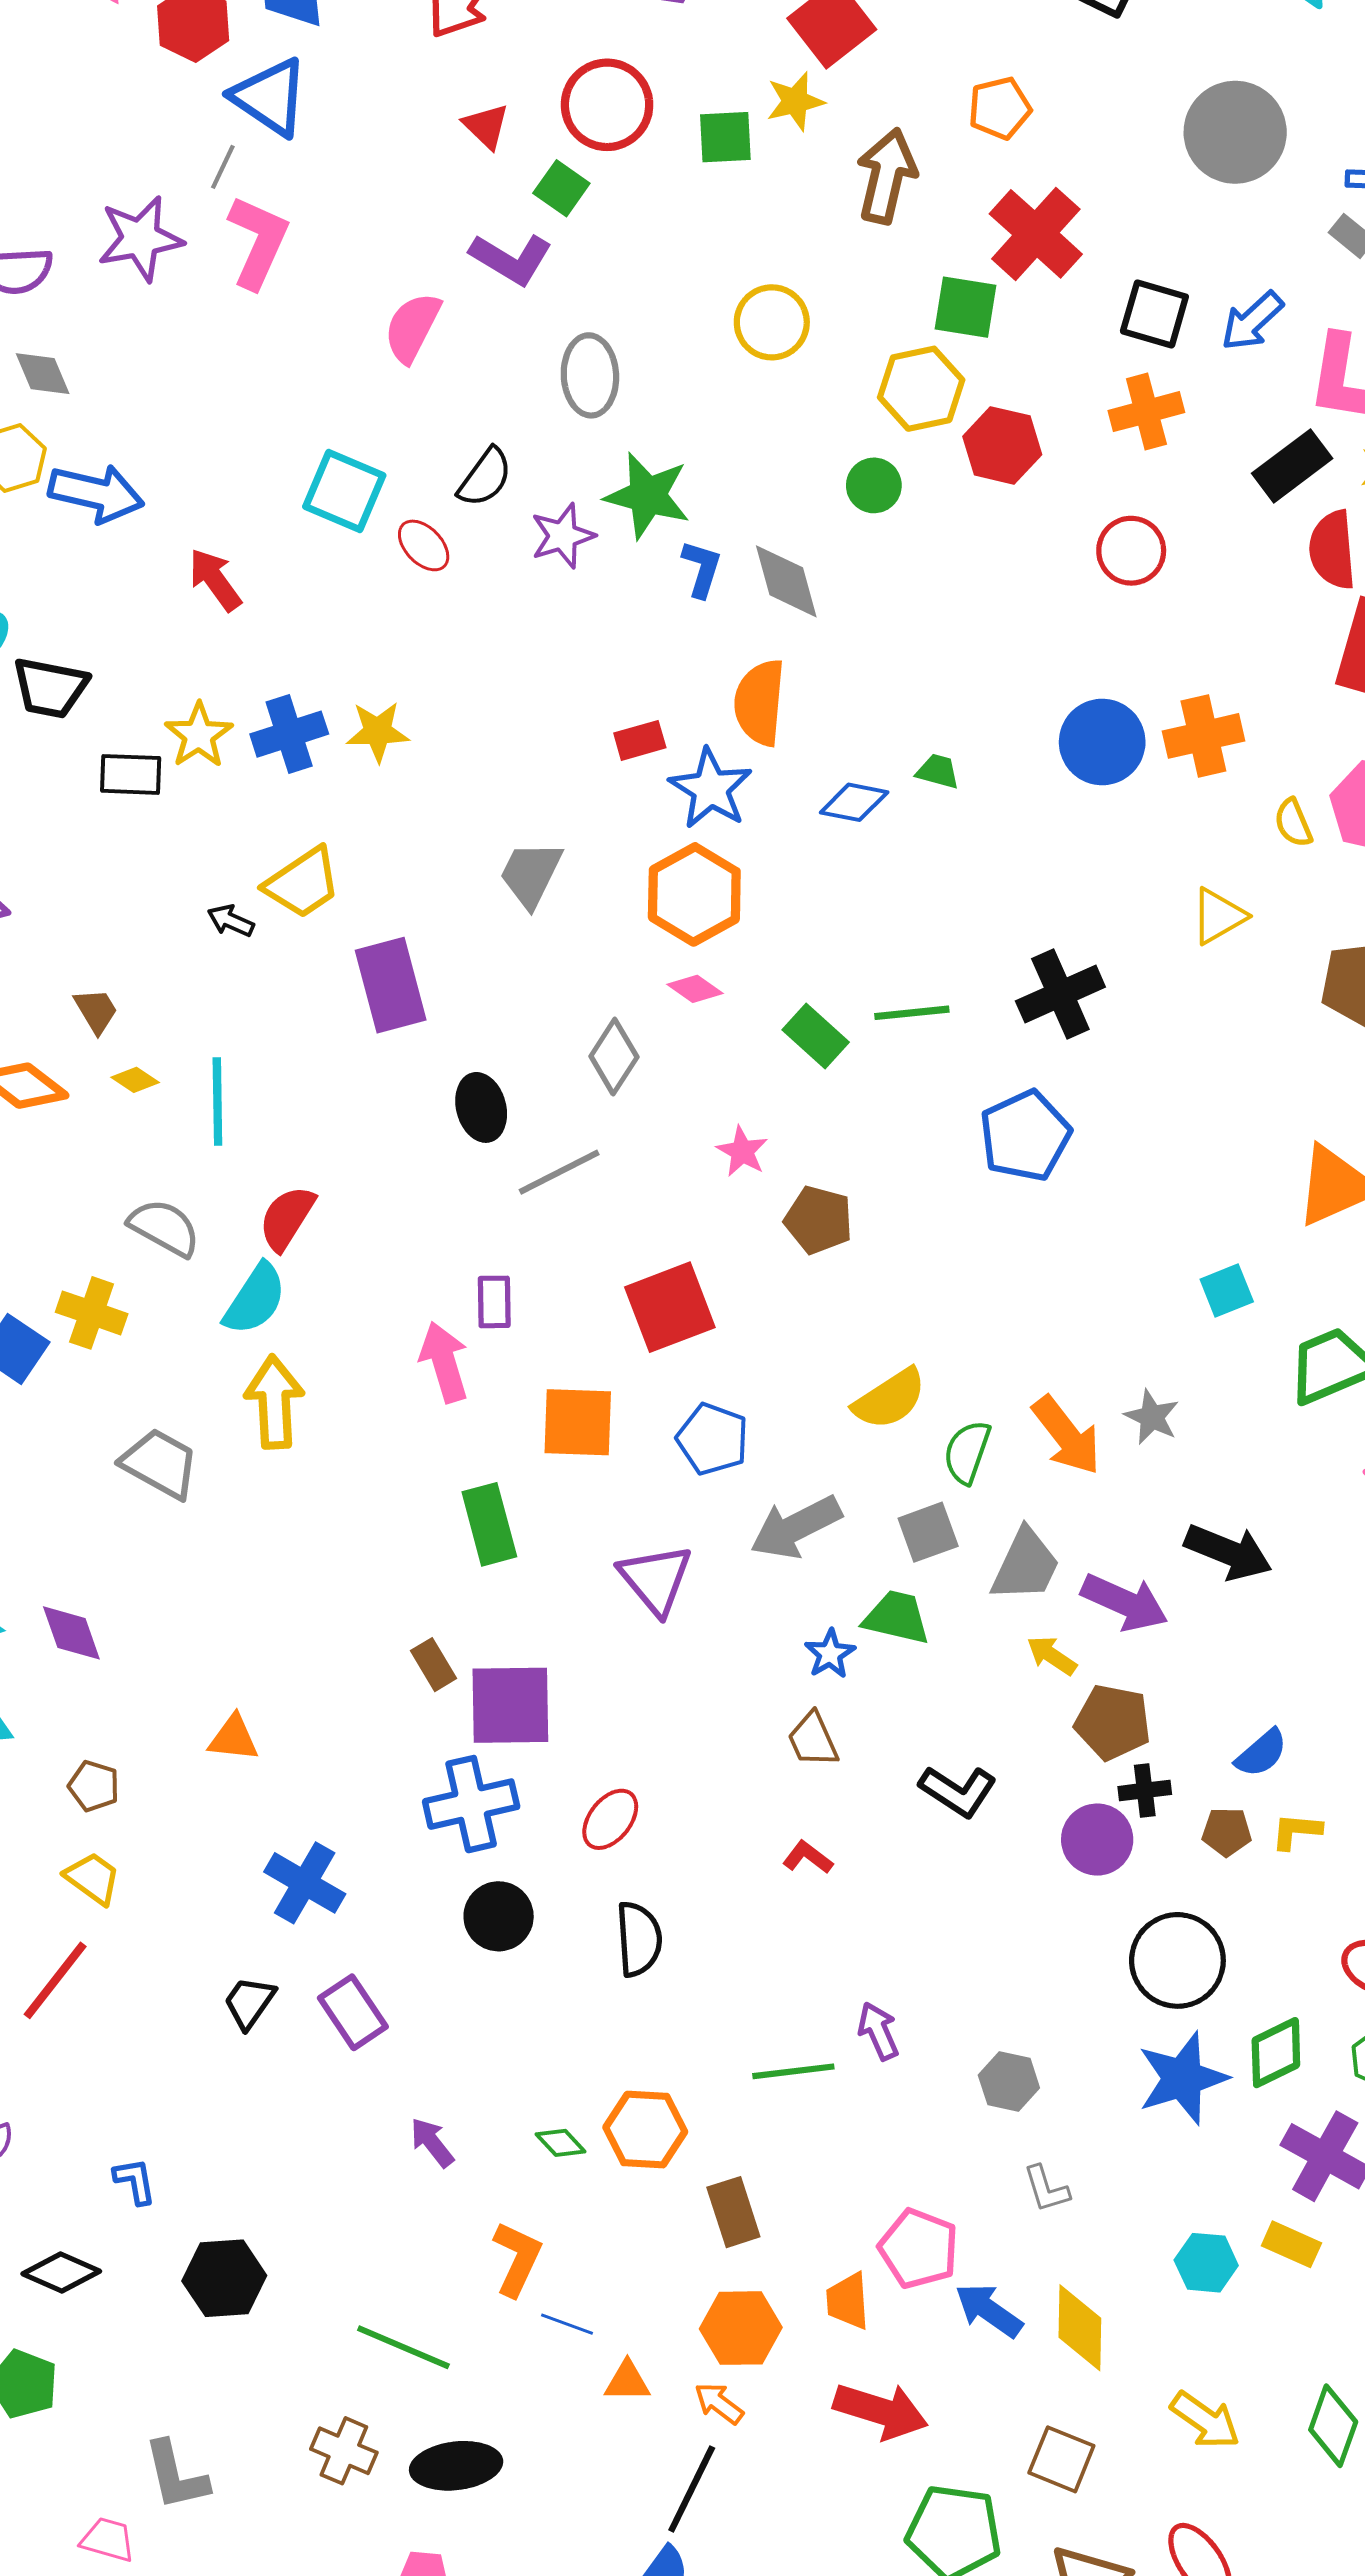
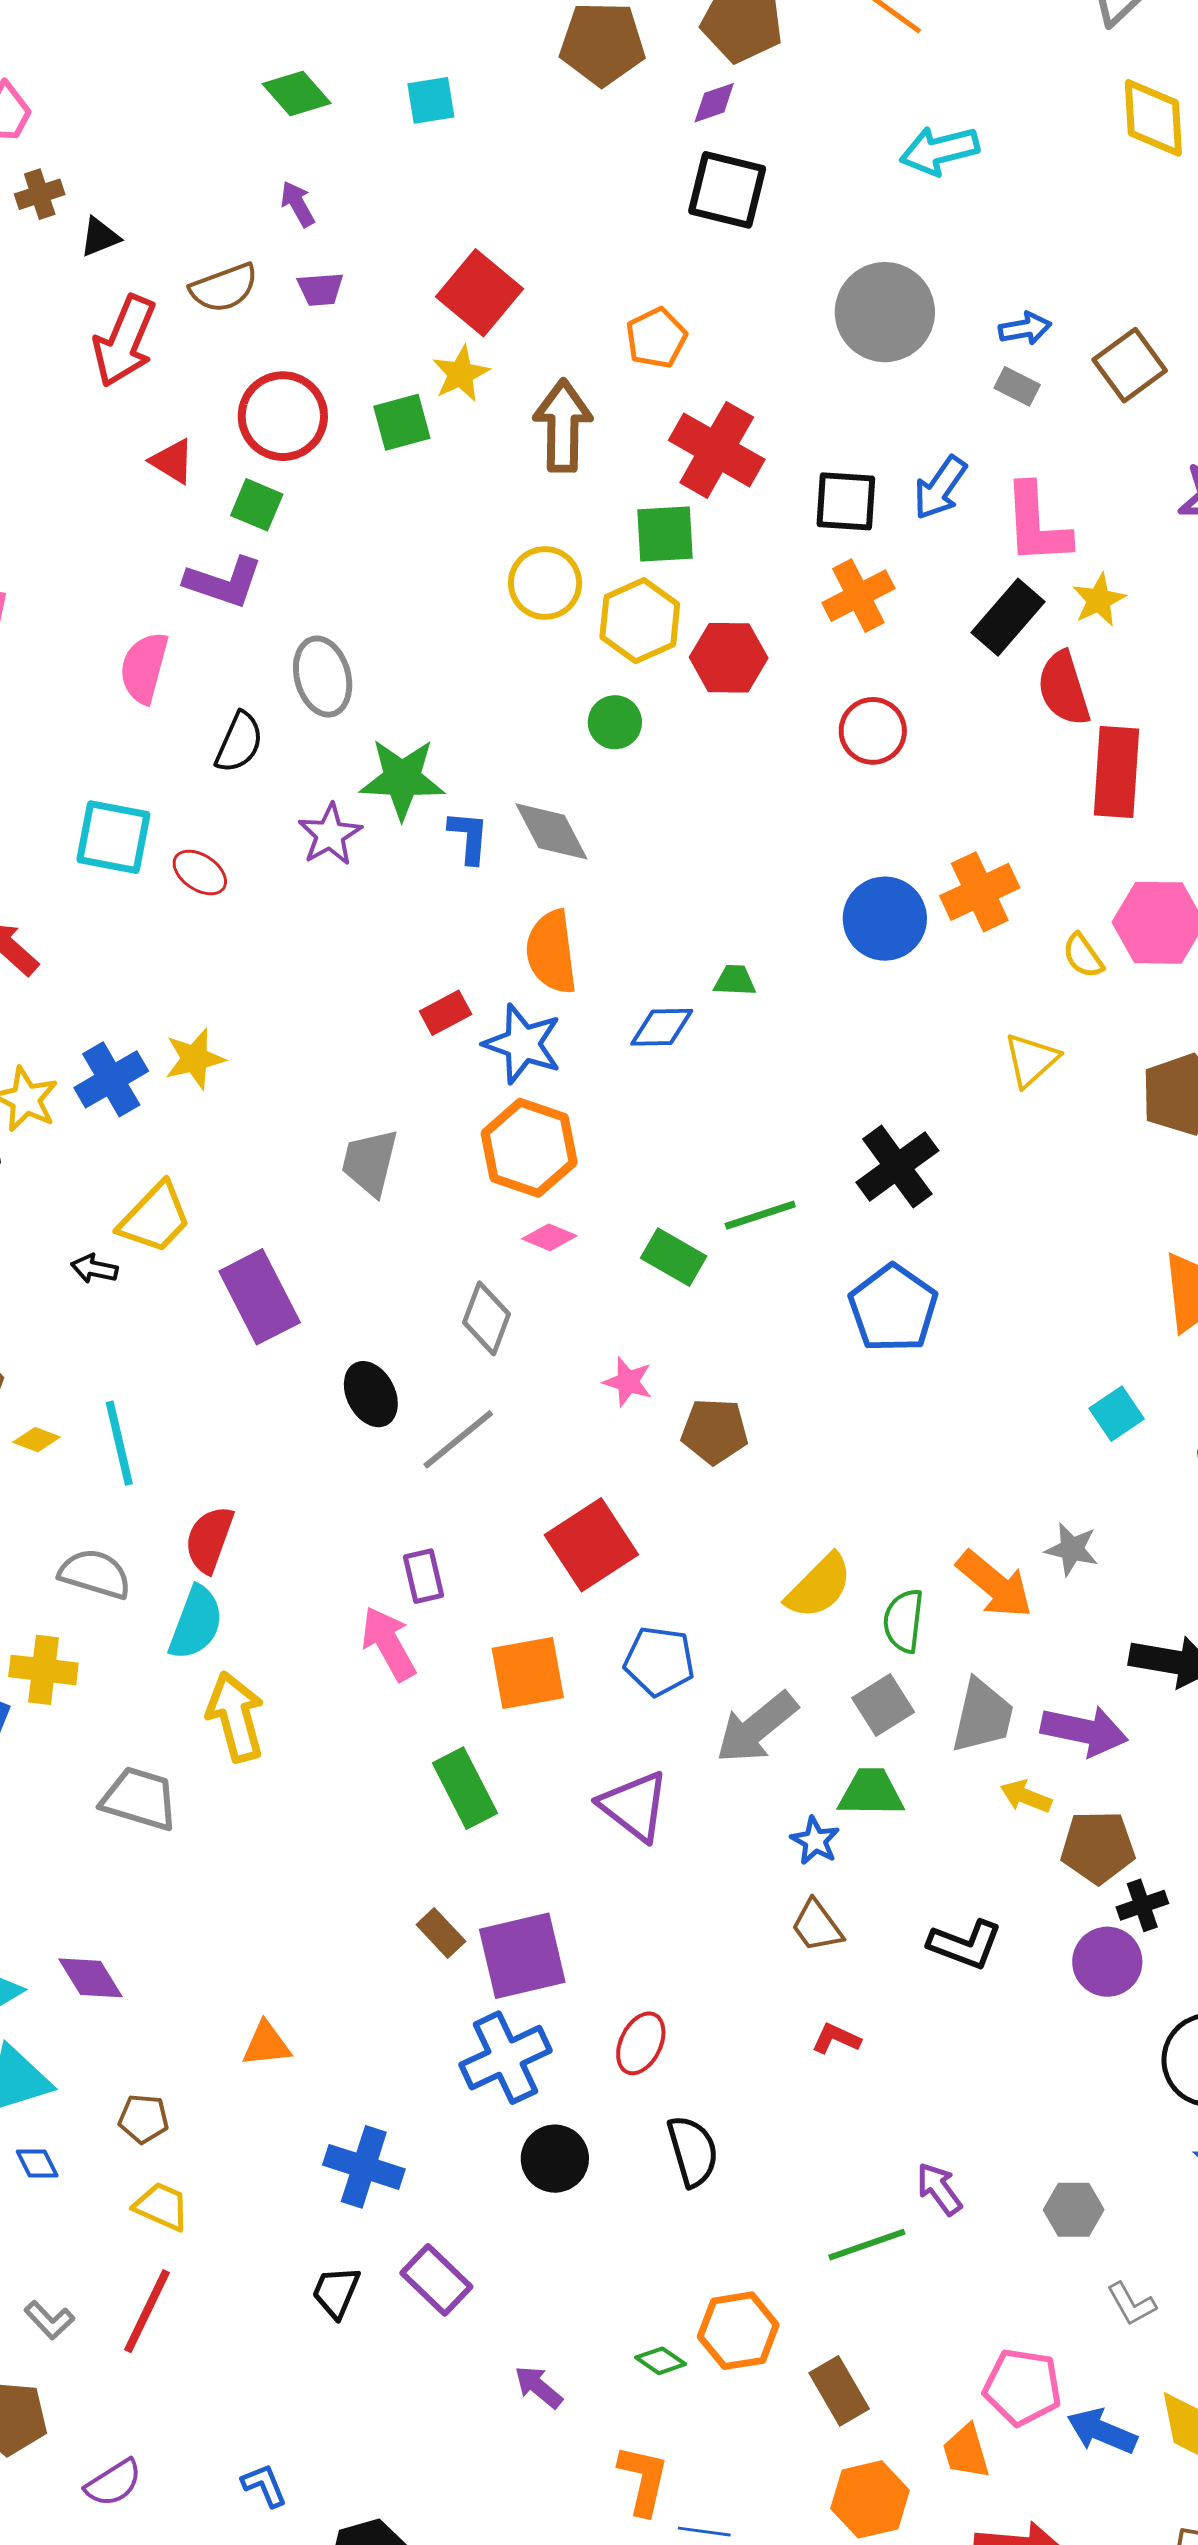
yellow circle: (772, 322) -> (545, 583), moved
black semicircle: (485, 477) -> (239, 742), moved

